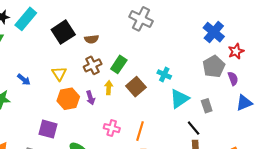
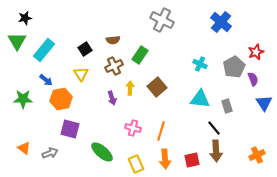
cyan rectangle: (26, 19) -> (44, 50), moved
black square: (63, 32) -> (85, 49), moved, size x0.6
blue cross: (214, 32) -> (221, 22), moved
green rectangle: (119, 64) -> (140, 55), moved
cyan cross: (164, 74) -> (200, 64), moved
orange hexagon: (68, 99) -> (61, 99), moved
cyan triangle: (179, 99) -> (200, 99), turned 40
blue triangle: (244, 103) -> (264, 103), turned -42

